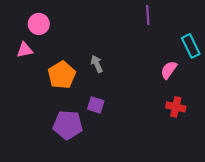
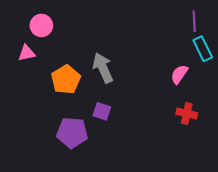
purple line: (148, 15) -> (194, 21), moved
gray arrow: (97, 64) -> (103, 68), size x1.6

